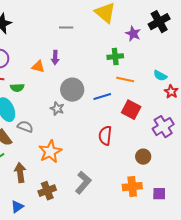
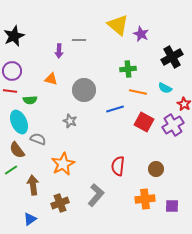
black cross: (159, 22) -> (172, 57), moved
purple star: (133, 34) -> (141, 34), moved
purple arrow: (55, 58) -> (59, 51), moved
cyan semicircle: (160, 76) -> (165, 88), moved
gray circle: (72, 90) -> (84, 90), moved
purple cross: (163, 127) -> (173, 125), moved
red semicircle: (105, 136) -> (118, 166), moved

